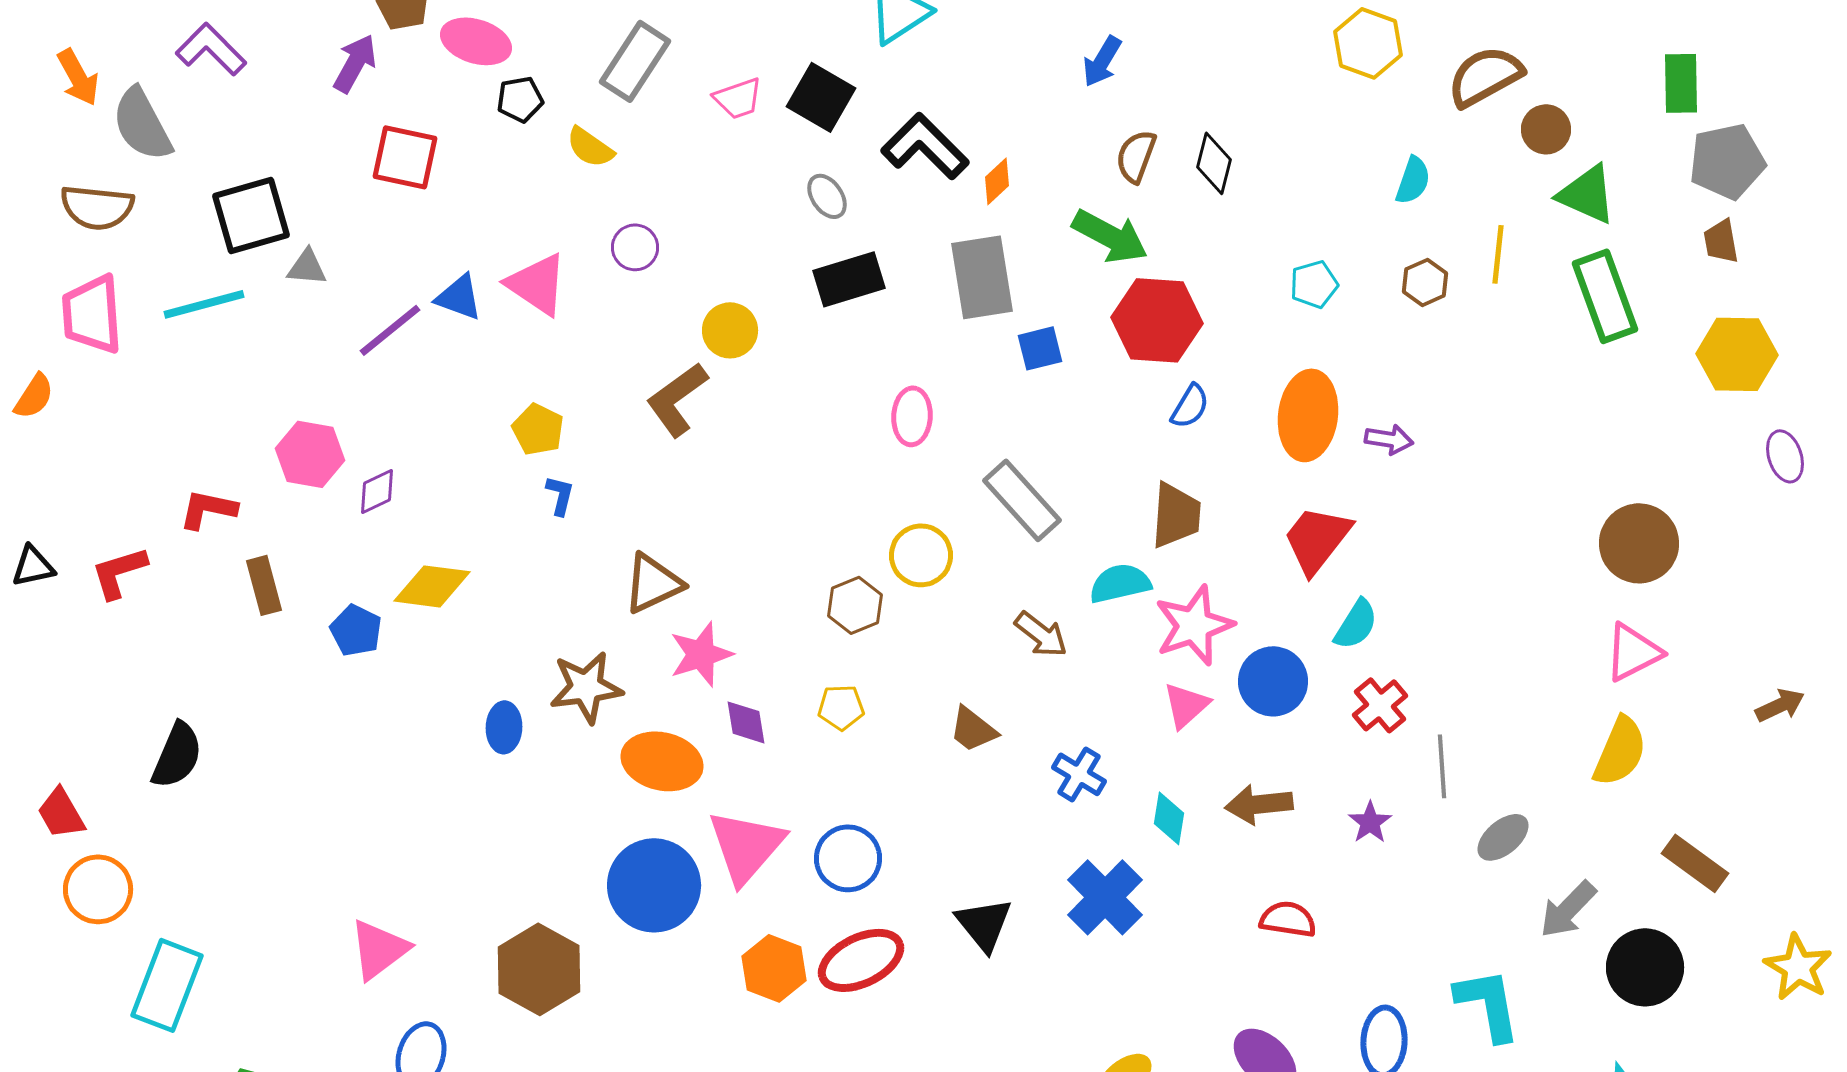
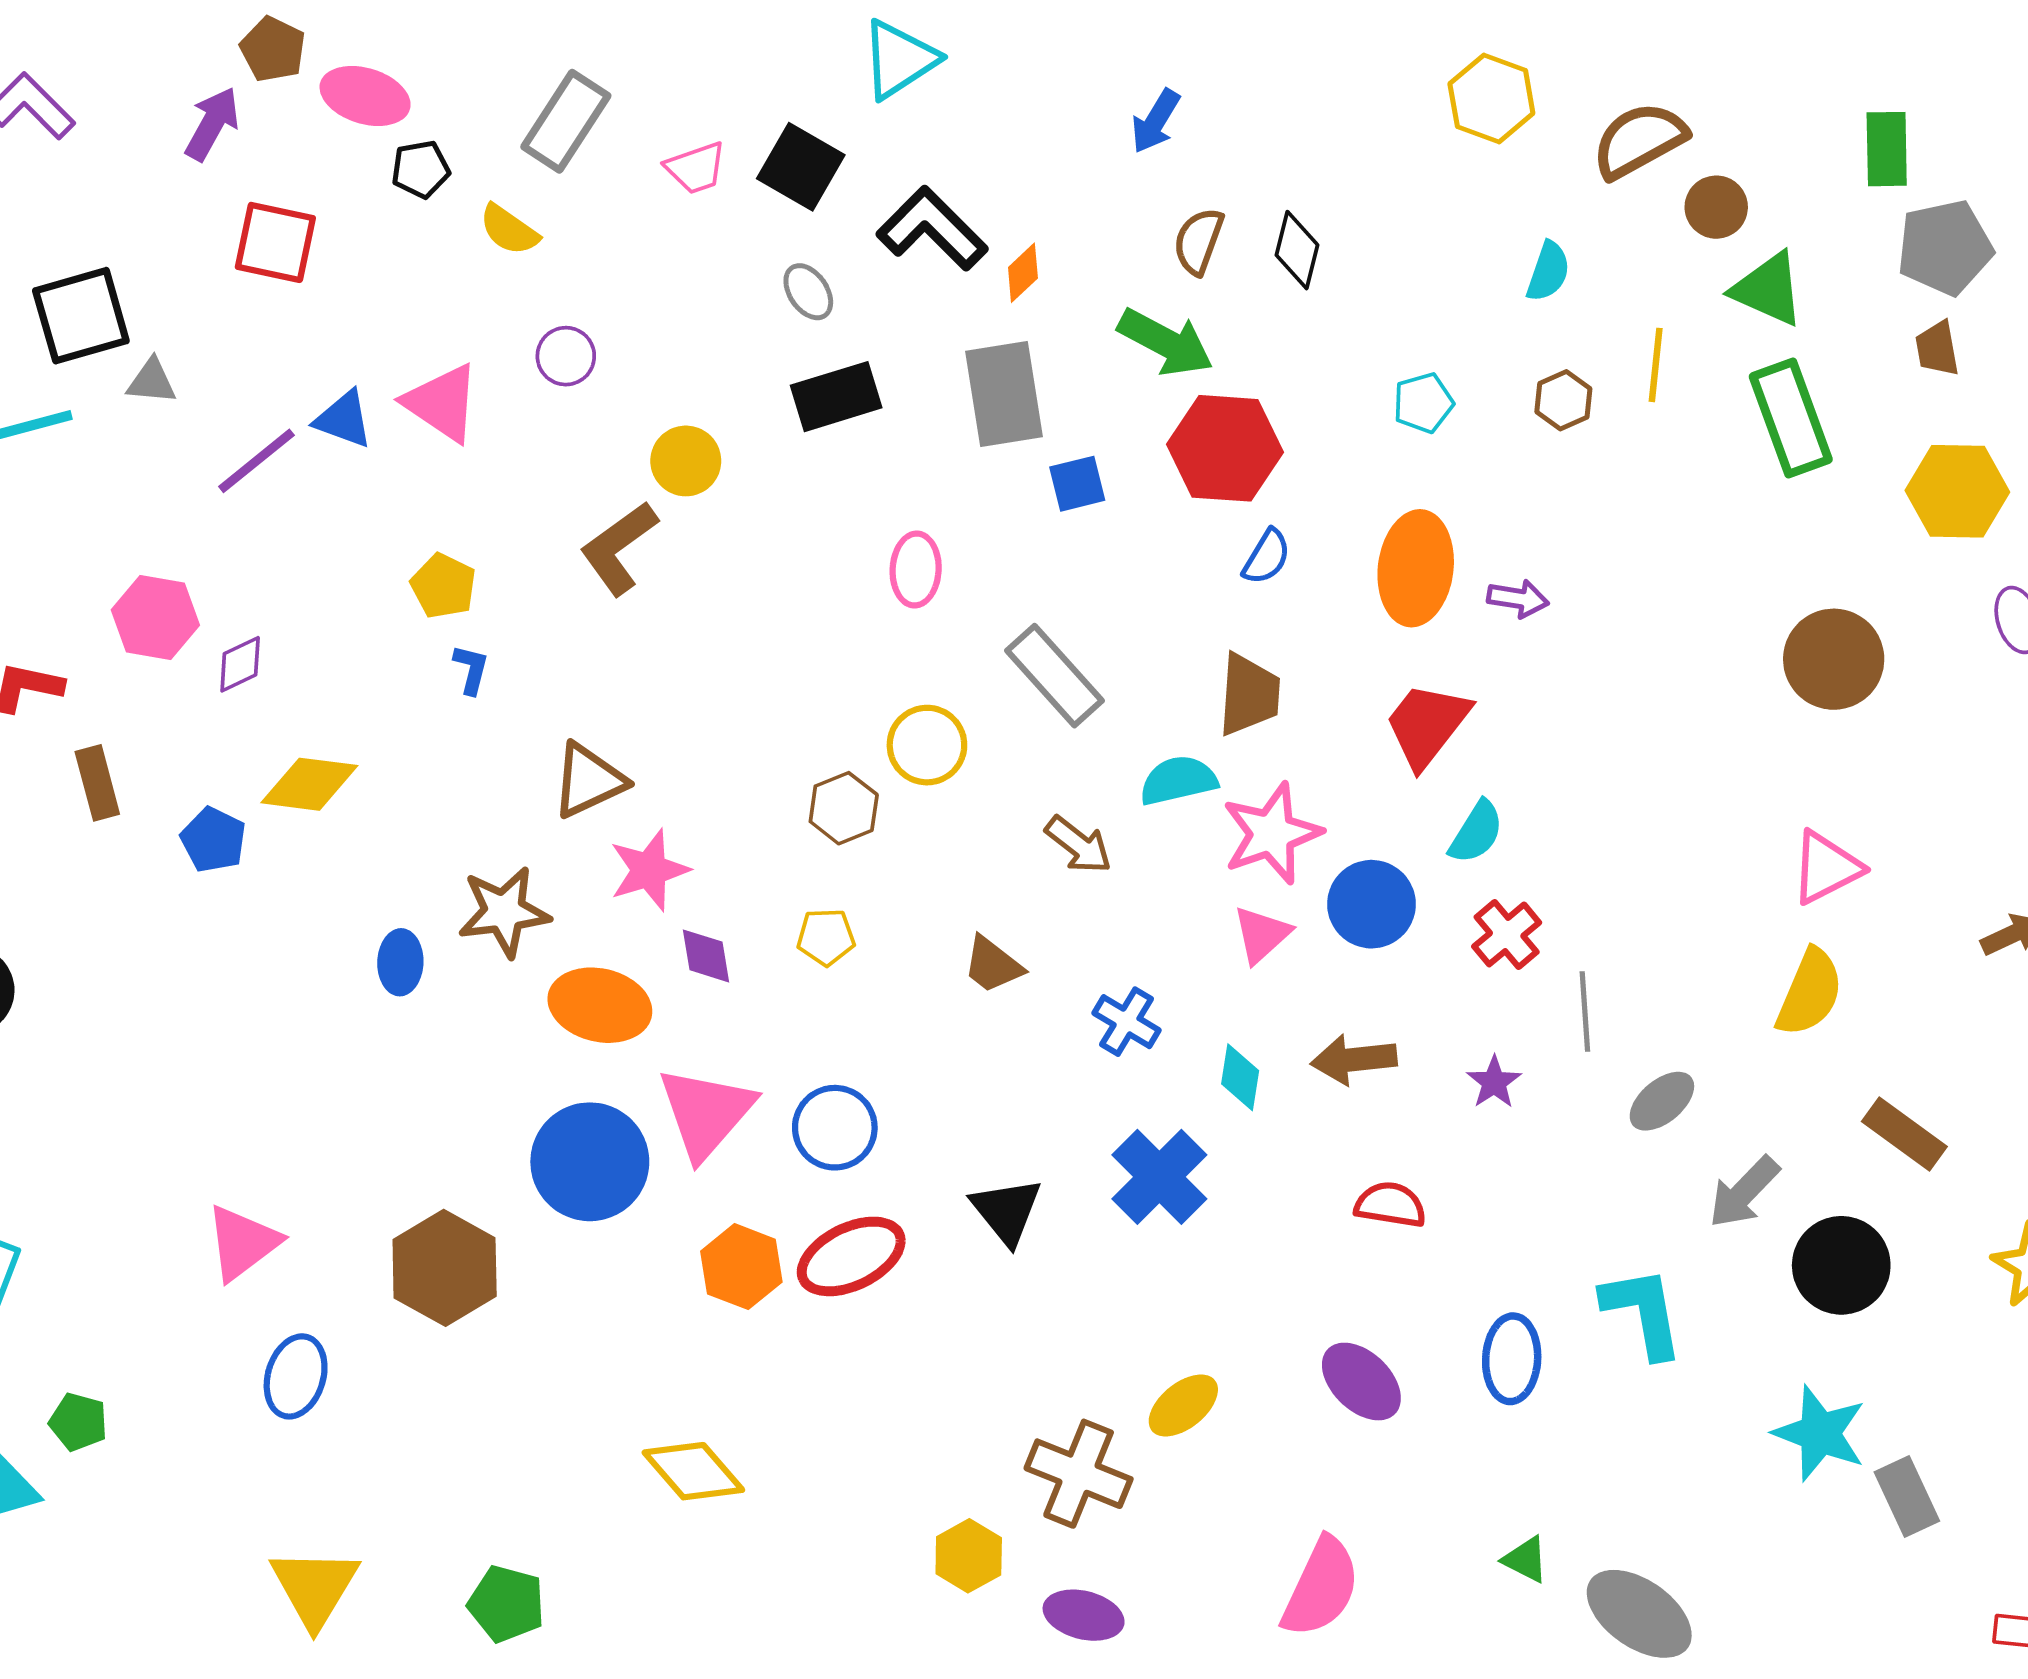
brown circle: (1639, 543) -> (1834, 659), moved

